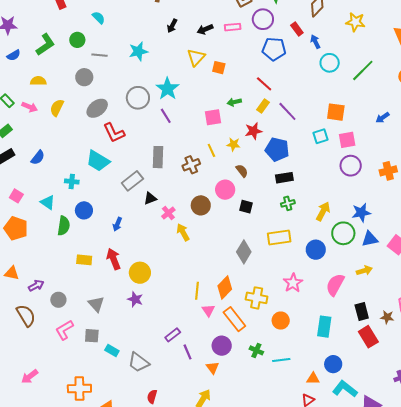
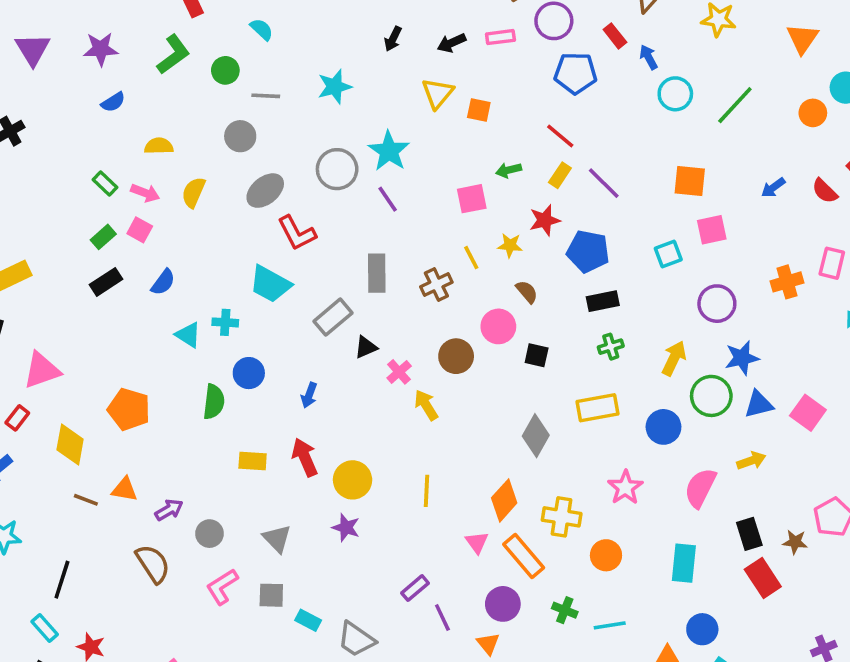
green L-shape: (45, 45) -> (173, 54), moved
cyan square: (320, 136) -> (668, 254), moved
purple circle: (351, 166) -> (717, 304), moved
pink square: (16, 196) -> (140, 230), moved
cyan triangle: (48, 202) -> (188, 335), moved
yellow line: (197, 291) -> (427, 491), moved

